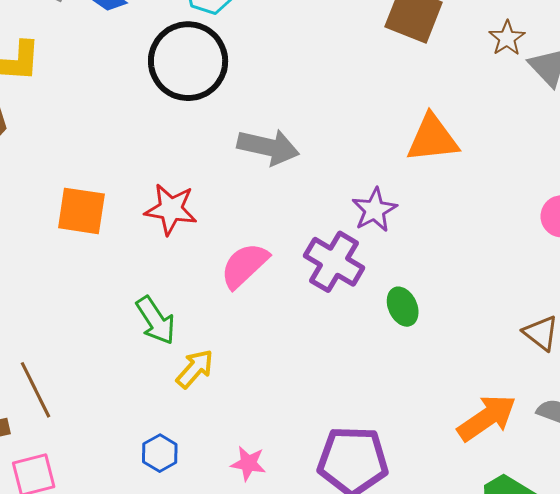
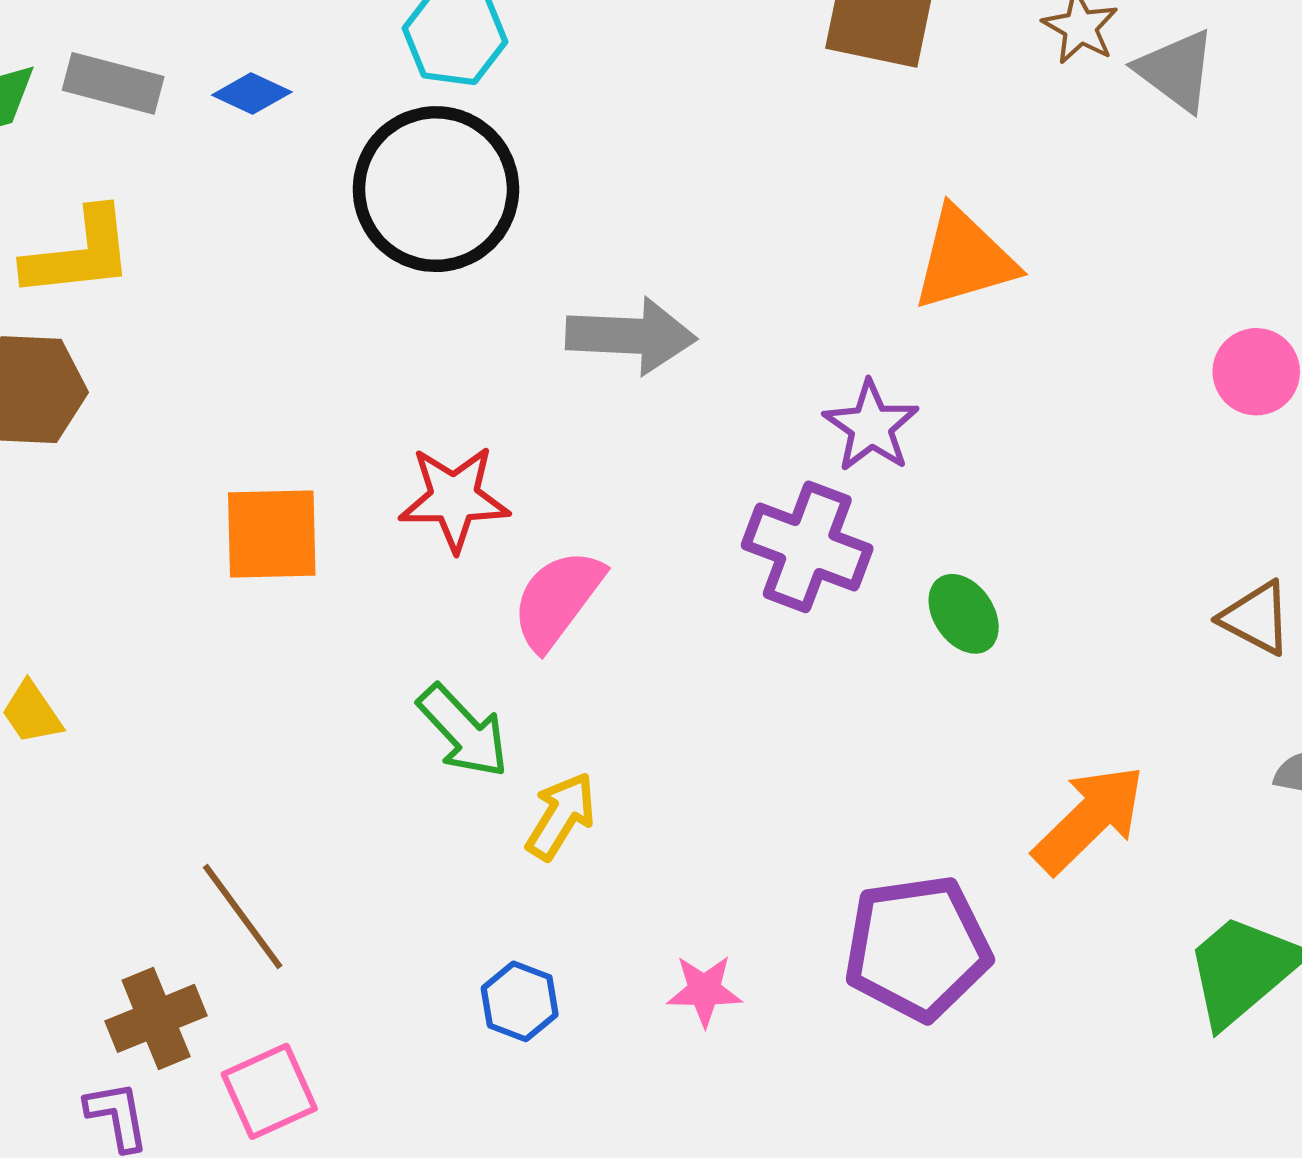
pink semicircle: (244, 265) -> (557, 599), moved
orange arrow: (487, 418) -> (1089, 819), moved

